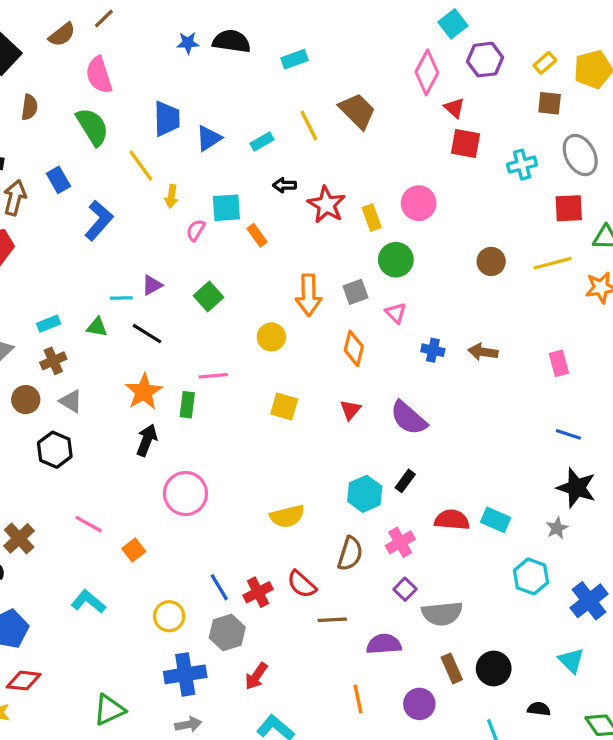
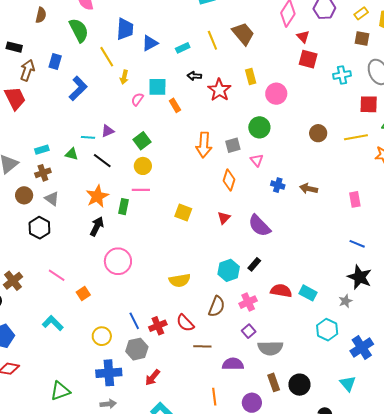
blue rectangle: (58, 180) -> (55, 61), turned 42
yellow rectangle: (372, 218) -> (251, 76), moved
yellow circle: (271, 337) -> (143, 166), moved

